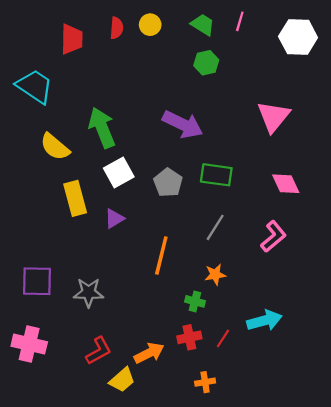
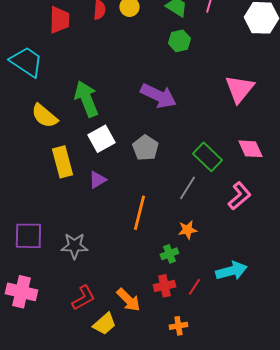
green rectangle: (216, 175) -> (207, 157), moved, turned 36
green cross: (195, 301) -> (169, 254), turned -36
orange arrow: (149, 353) -> (128, 300), turned 72

